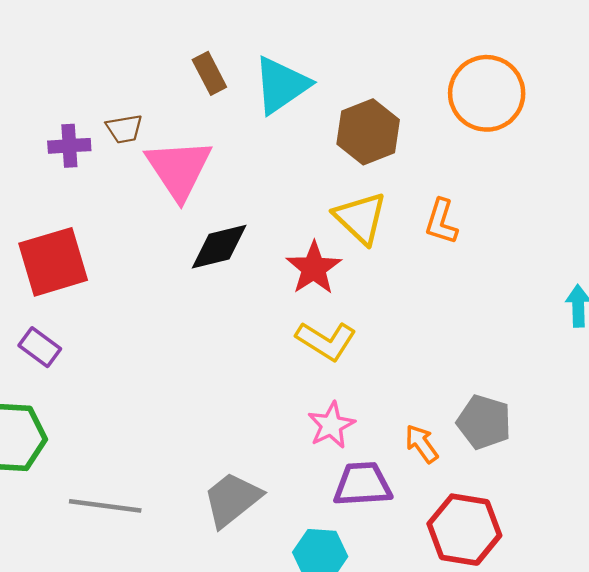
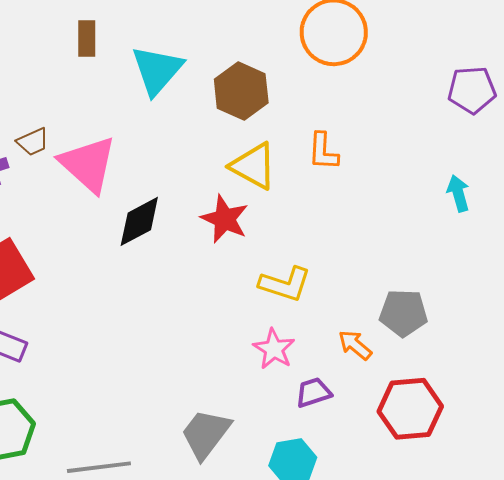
brown rectangle: (209, 73) -> (87, 38), moved, turned 42
yellow L-shape: (326, 341) -> (285, 284), moved
purple trapezoid: (362, 484) -> (313, 392), size x0.7

